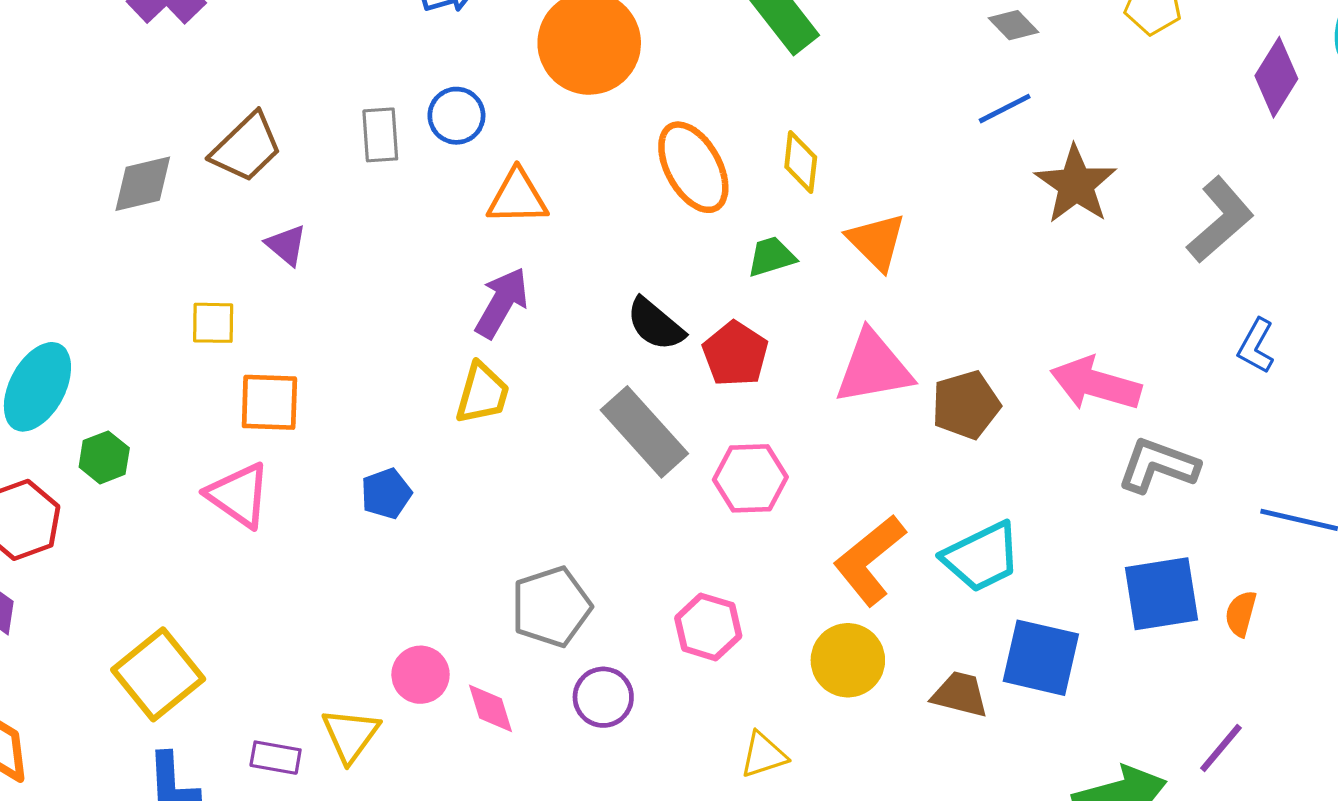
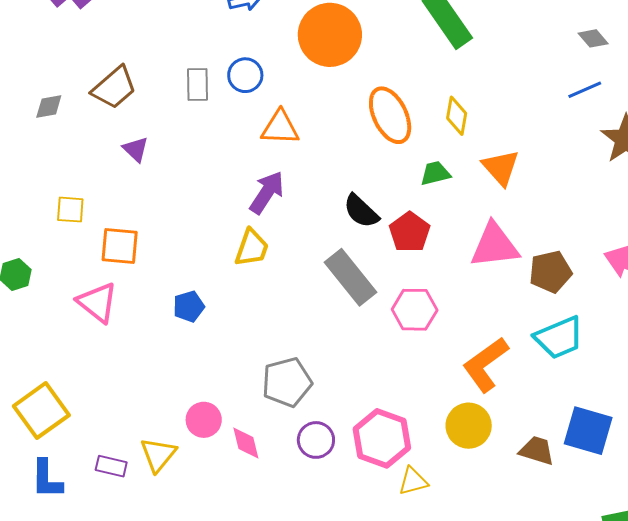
gray diamond: (143, 184) -> (49, 106), size x0.7
yellow square: (213, 323) -> (70, 210), moved
cyan trapezoid: (982, 557) -> (559, 338), moved
pink hexagon: (708, 627) -> (382, 438), moved, size x1.4

